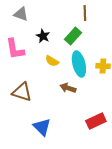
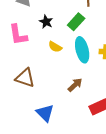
brown arrow: (68, 88) -> (75, 85), moved, turned 119

